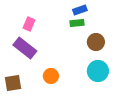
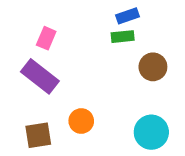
cyan circle: (98, 71) -> (151, 132), moved
brown square: (13, 83) -> (38, 135), moved

